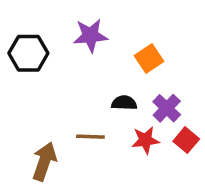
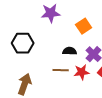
black hexagon: (28, 53) -> (23, 43), moved
brown line: (90, 137) -> (61, 70), moved

